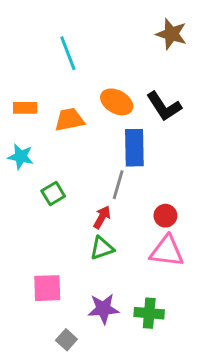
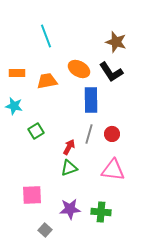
brown star: (171, 34) -> (116, 42), moved
gray line: (118, 185) -> (89, 134), moved
red circle: (165, 216) -> (112, 134), moved

